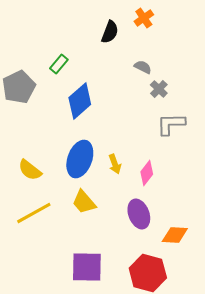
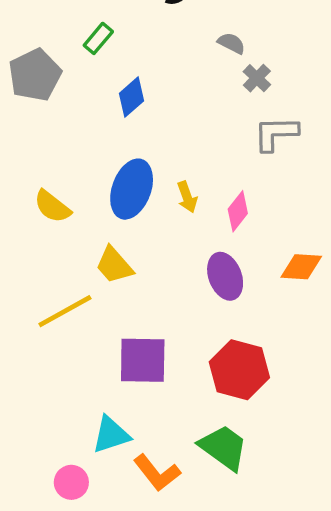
blue diamond: (80, 101) -> (132, 97), size x0.7
yellow trapezoid: (84, 202) -> (114, 265), moved
yellow line: (34, 213) -> (65, 311), moved
orange diamond: (175, 235) -> (301, 267), moved

